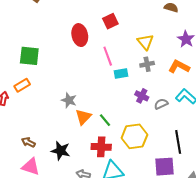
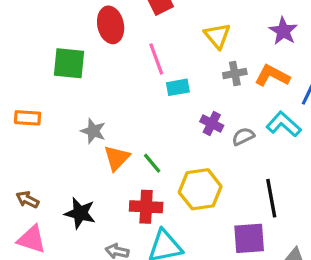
green square: (29, 56) -> (69, 63), moved
gray cross: (147, 64) -> (235, 73), moved
orange rectangle: (22, 85) -> (28, 118), moved, turned 35

